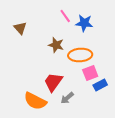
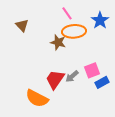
blue star: (84, 23) -> (100, 20), moved, turned 30
orange ellipse: (80, 55) -> (74, 31), moved
gray arrow: (67, 98) -> (72, 76), moved

